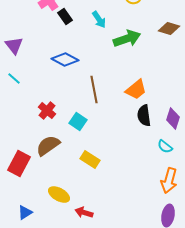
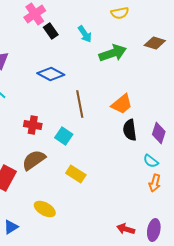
red cross: (47, 111) -> (33, 125), turned -30
orange arrow: (169, 181) -> (155, 183), moved, size x0.7
red arrow: (84, 213) -> (126, 229), moved

